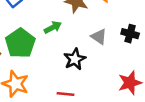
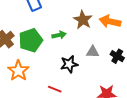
gray triangle: (99, 37) -> (93, 52), turned -48

